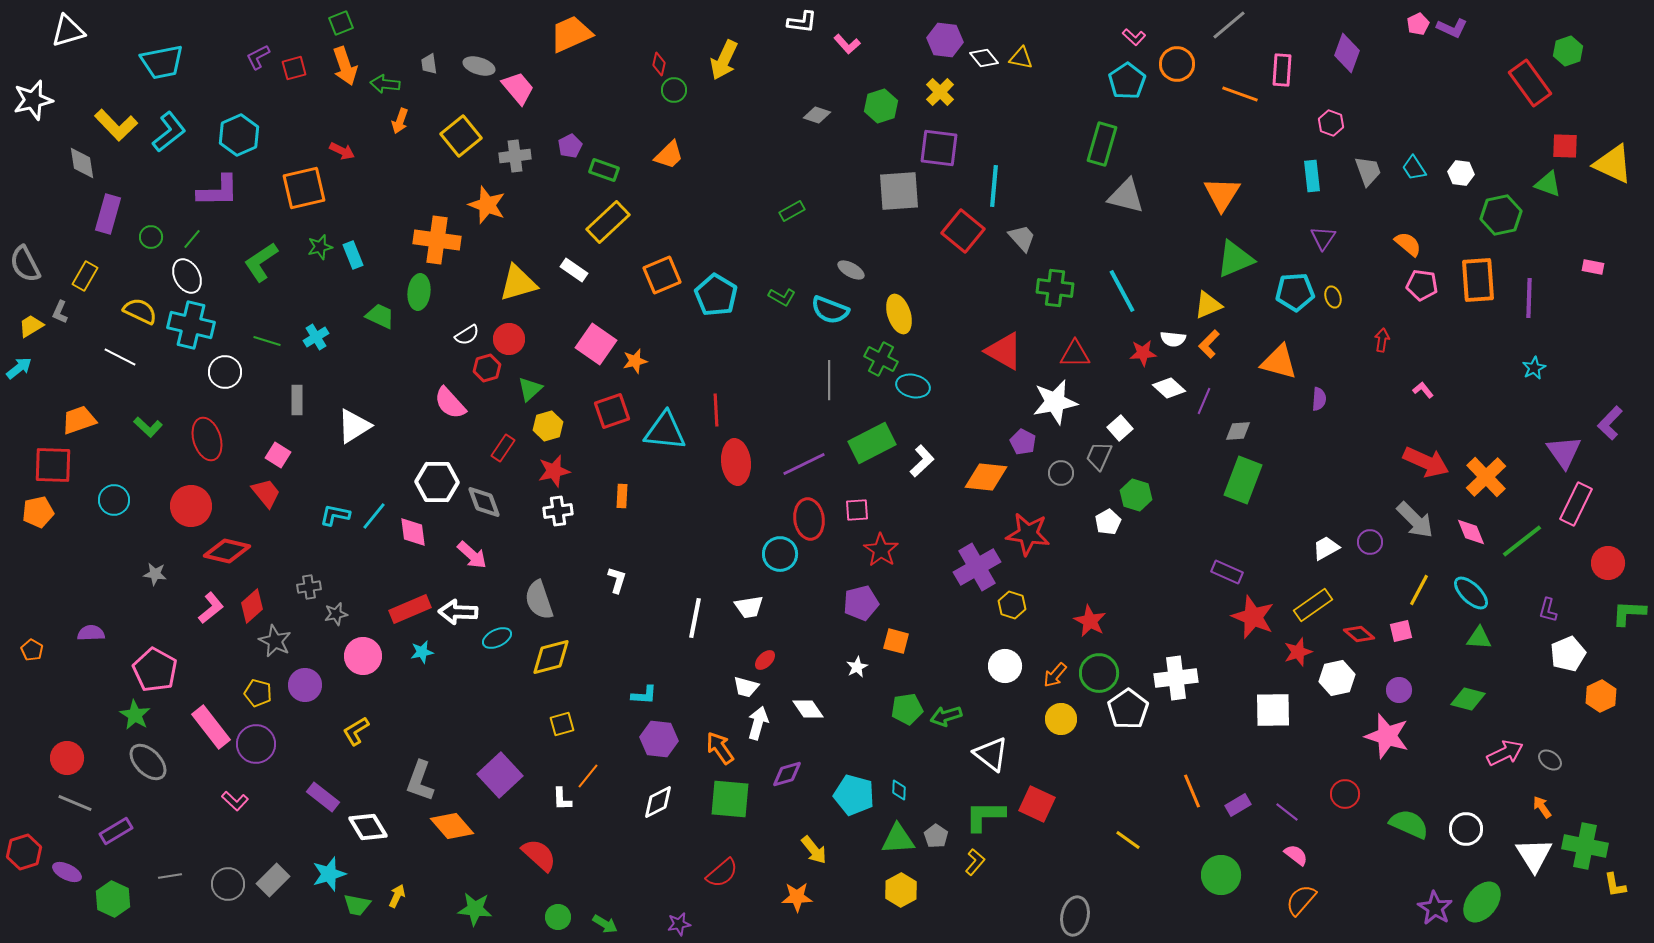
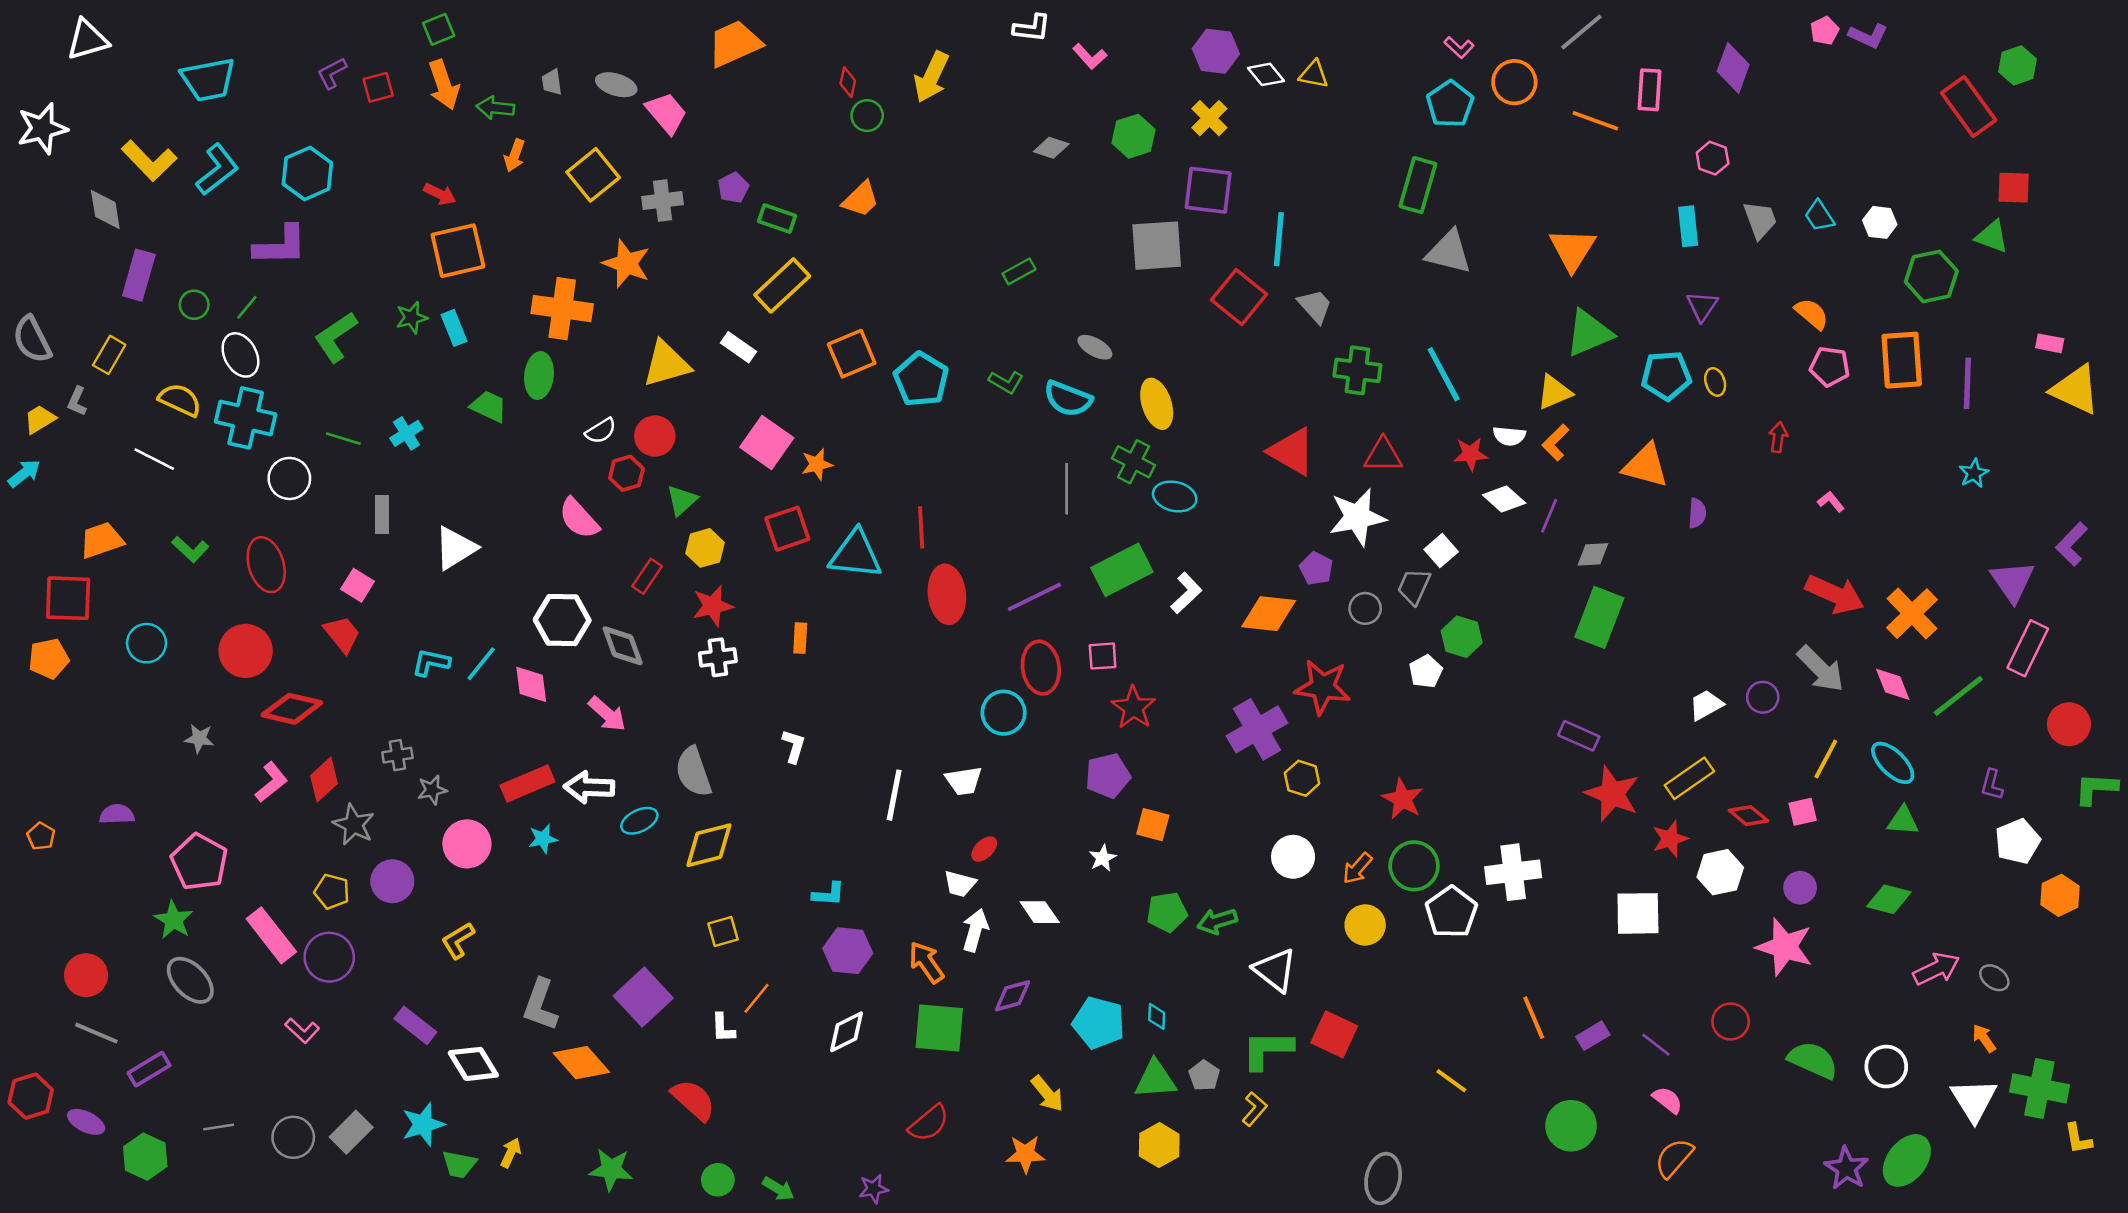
yellow triangle: (1613, 164) -> (2075, 390), moved
orange square: (304, 188) -> (458, 251), moved

